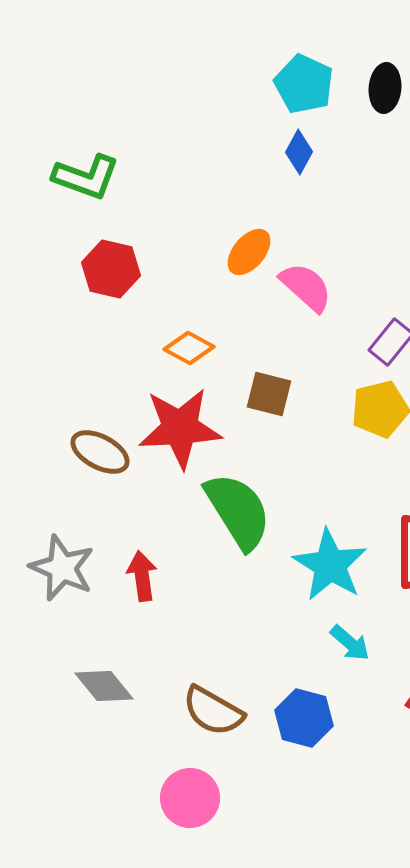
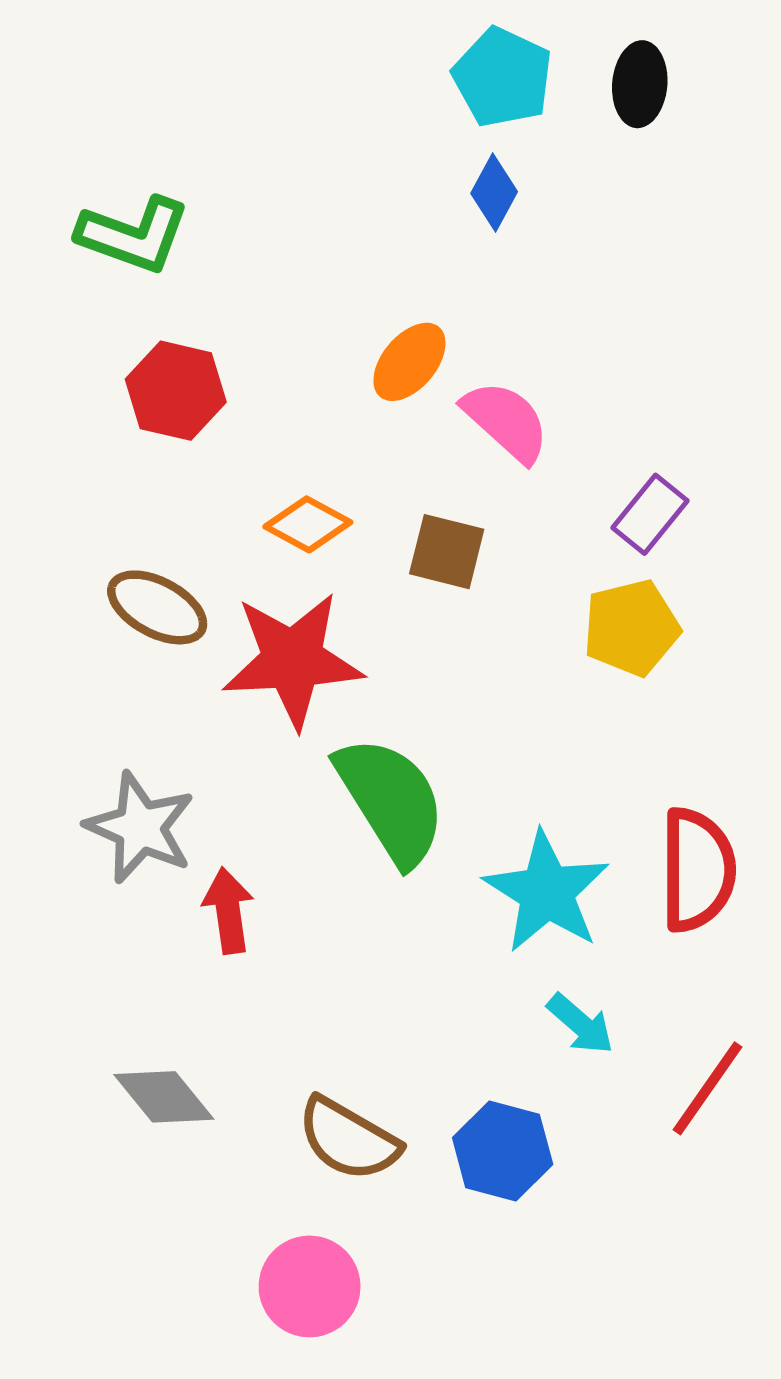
brown square: (269, 394) -> (447, 552), moved
brown ellipse: (100, 452) -> (157, 607), moved
gray star: (62, 568) -> (140, 828), moved

